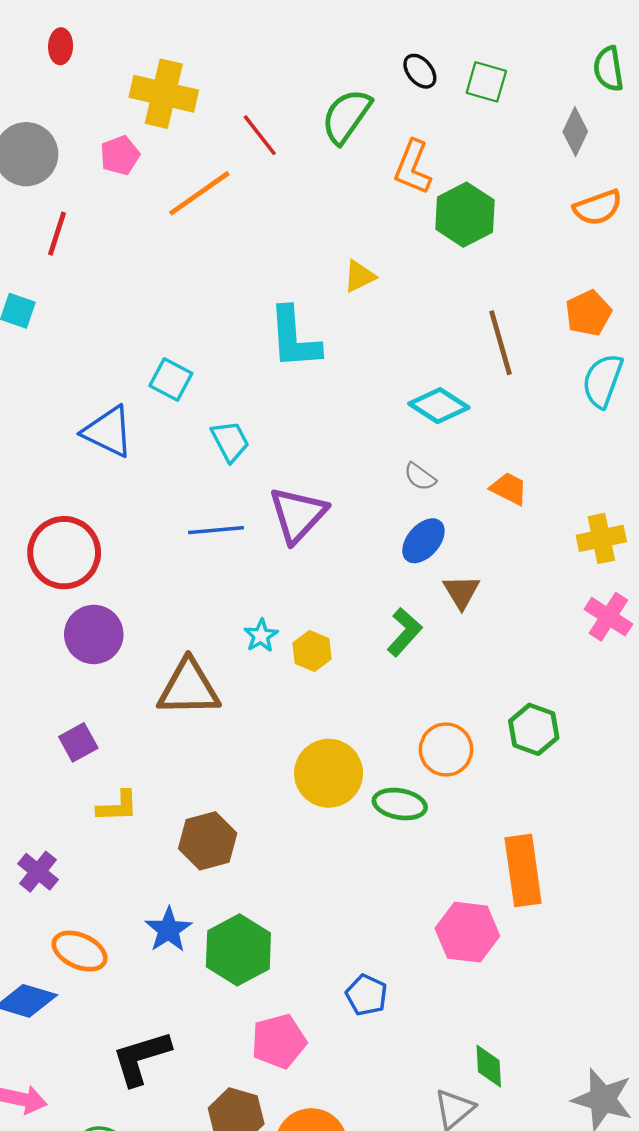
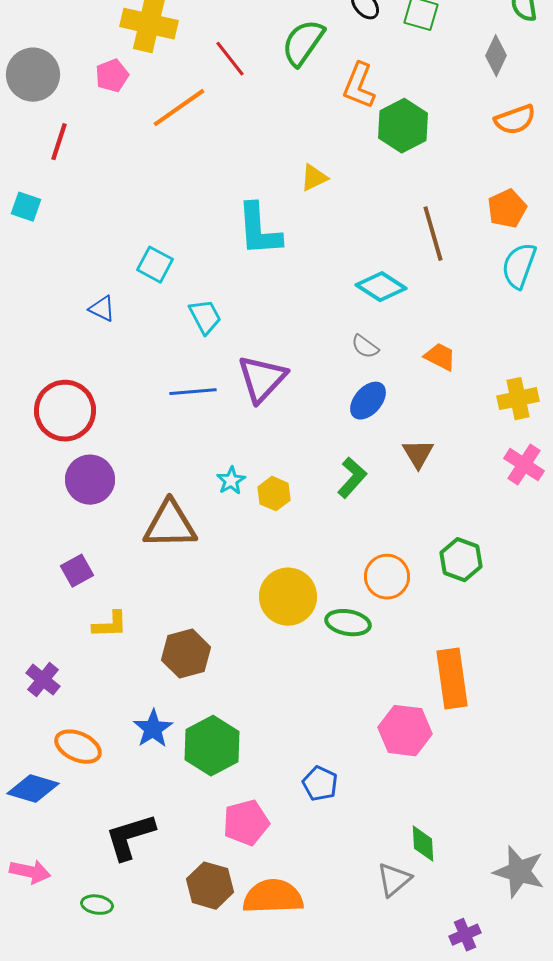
blue triangle: (108, 432) -> (102, 309), size x0.6
brown triangle: (461, 592) -> (418, 454), moved

